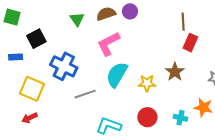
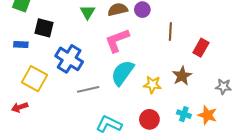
brown line: (183, 22) -> (170, 32), moved
black square: (36, 39) -> (44, 28), turned 36
red arrow: (29, 118) -> (20, 107), moved
cyan cross: (180, 118) -> (184, 114), moved

